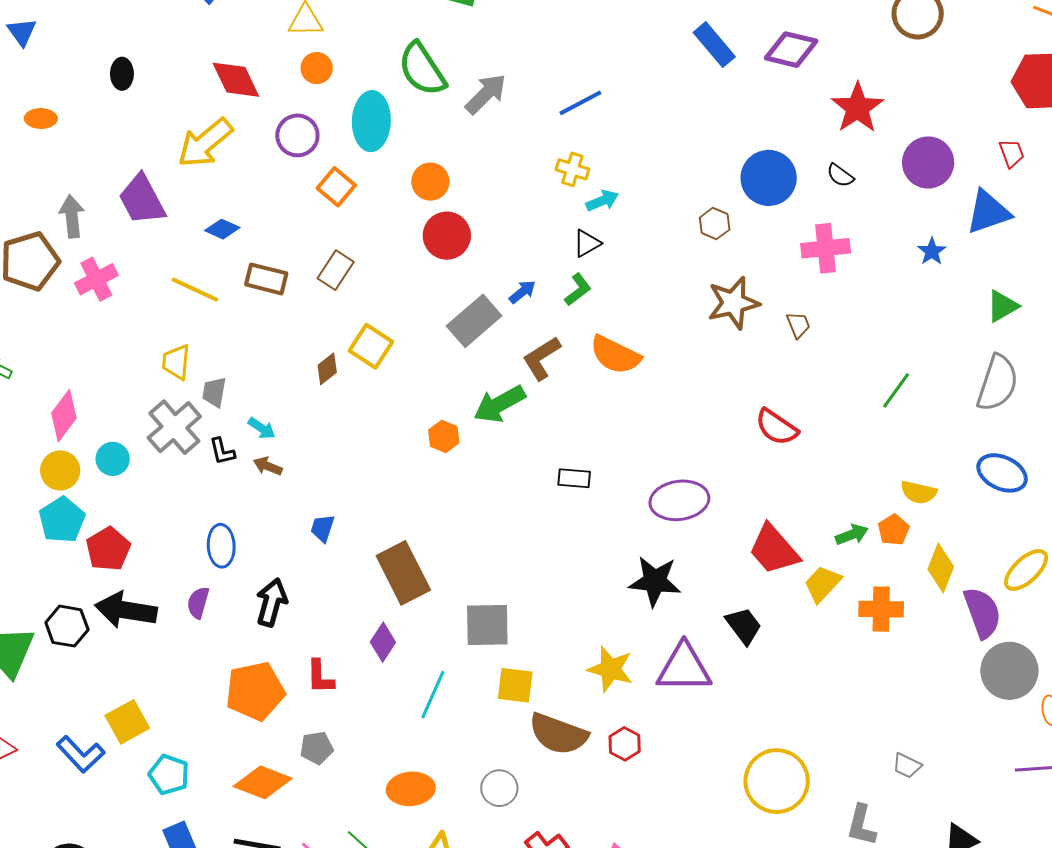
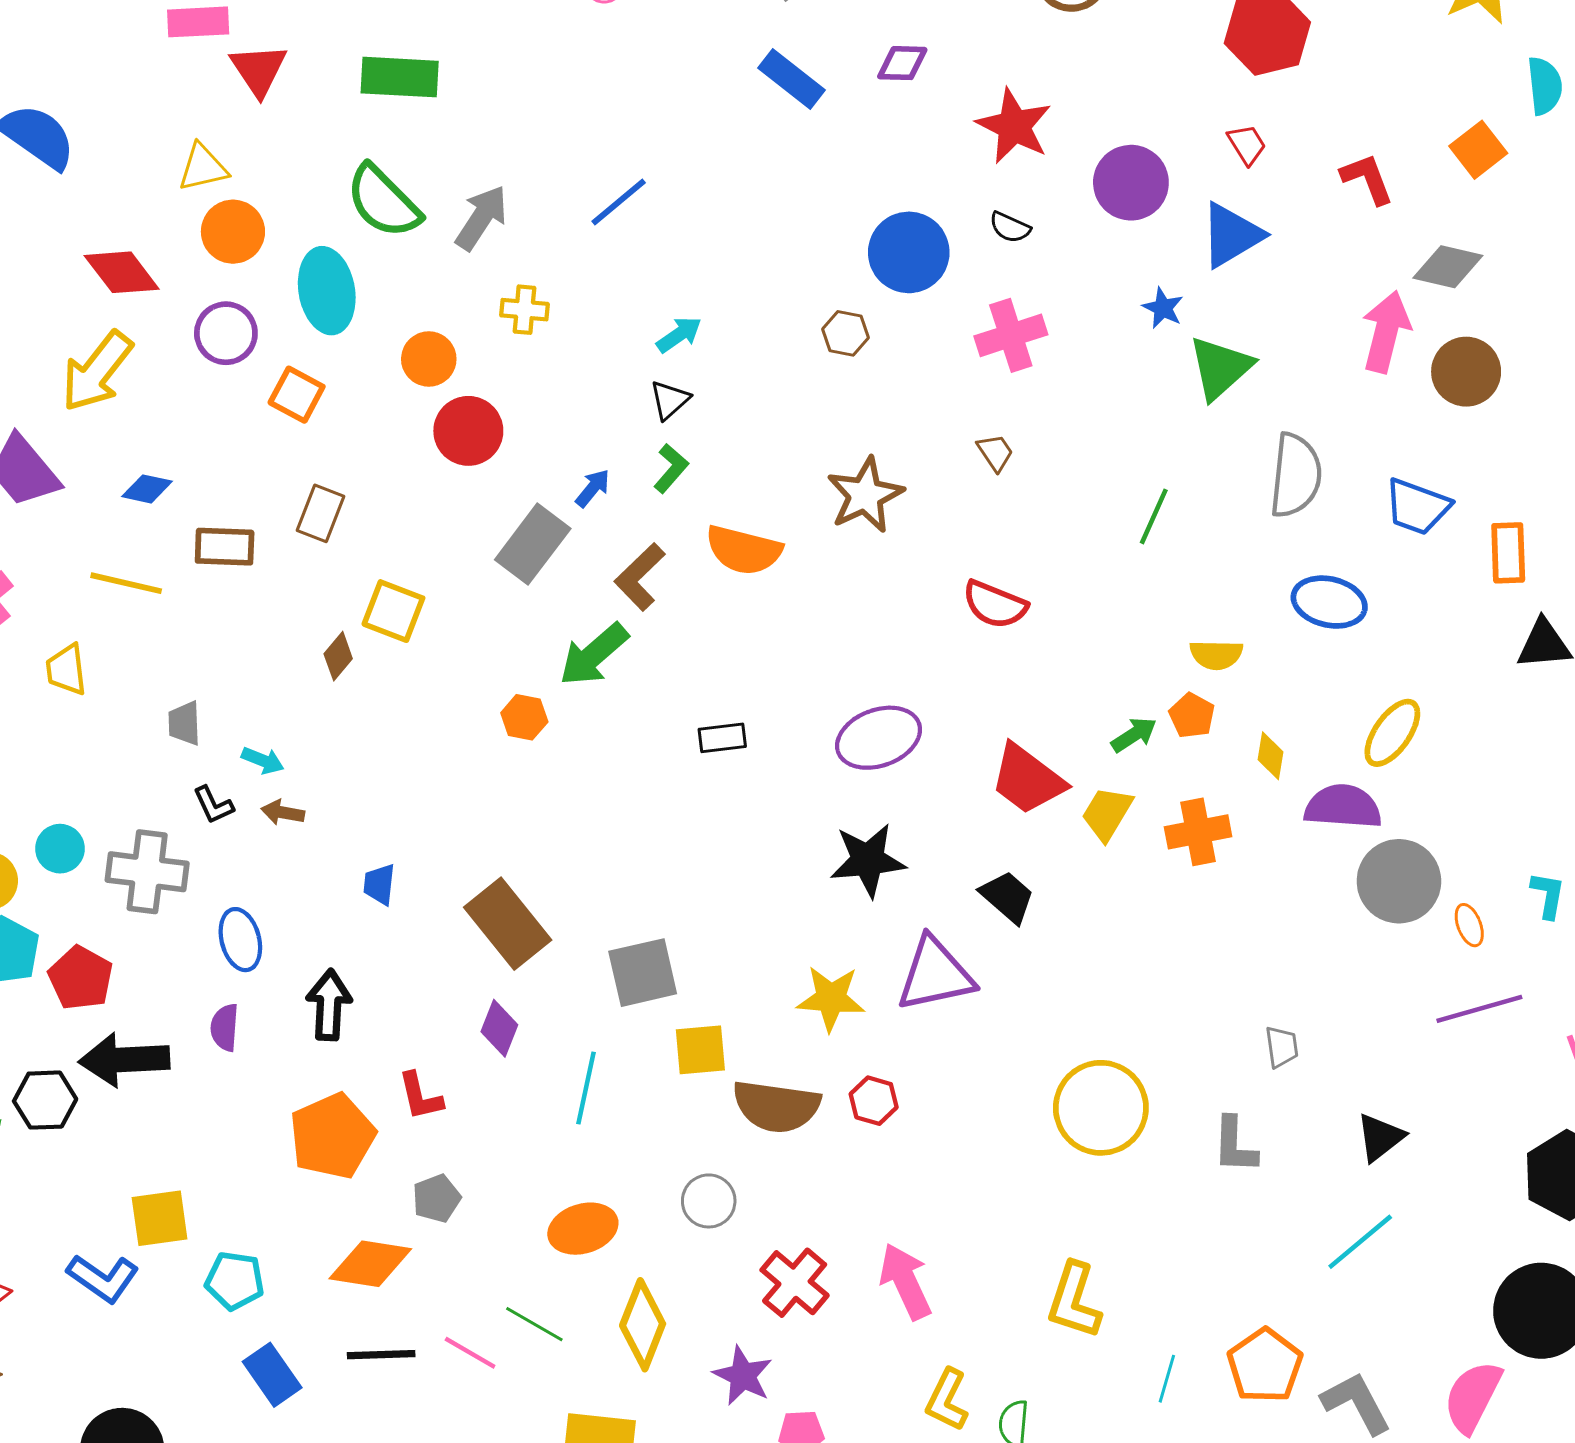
purple diamond: (791, 50) -> (902, 63), size x0.7
orange circle: (317, 68) -> (233, 232), size x1.4
yellow cross: (572, 169) -> (524, 310), moved
brown star: (733, 303) -> (865, 495), moved
green triangle: (1002, 306) -> (1220, 368), moved, size x1.4
yellow trapezoid: (176, 362) -> (66, 670), moved
gray cross: (174, 427) -> (147, 872), moved, turned -30
yellow diamond: (941, 568) -> (1271, 756), size x0.7
purple semicircle: (982, 613) -> (1343, 807), turned -54
yellow square: (127, 722) -> (160, 1218), turned 33
gray trapezoid: (907, 766) -> (1282, 1047), turned -112

